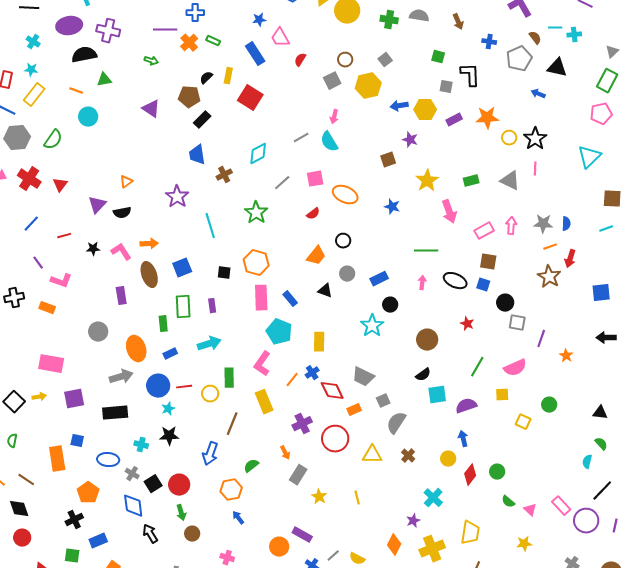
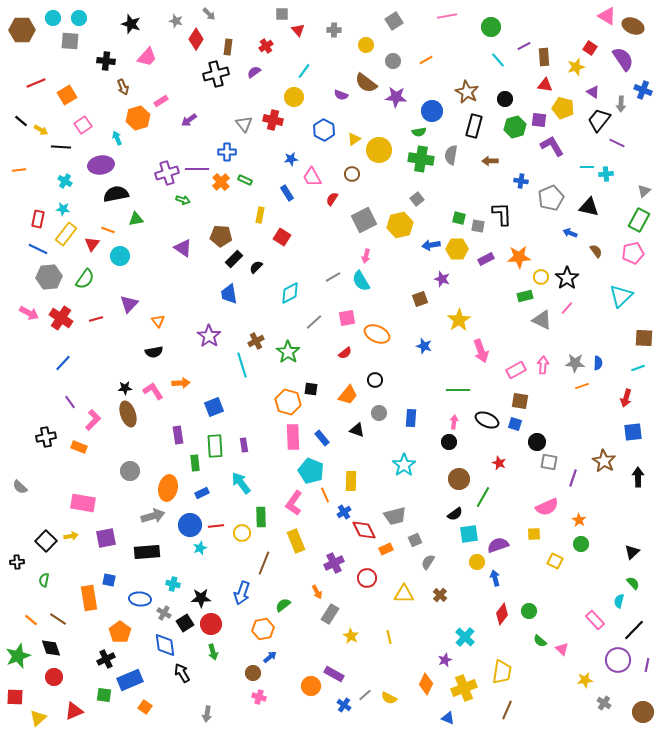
gray semicircle: (419, 16) -> (451, 155), turned -90
green cross: (389, 20) -> (421, 159), size x1.4
brown arrow: (458, 22) -> (490, 161), turned 112
purple cross: (108, 31) -> (167, 173), moved, turned -30
brown semicircle: (535, 38) -> (596, 251), moved
blue rectangle: (255, 54) -> (287, 193), size x0.7
green square: (438, 57) -> (459, 218), moved
brown circle: (345, 60) -> (352, 174), moved
black semicircle: (206, 78) -> (256, 267), moved
gray square: (332, 81) -> (364, 220), size x1.4
red square: (250, 98) -> (282, 237), size x0.7
pink line: (535, 169) -> (567, 308), turned 40
brown cross: (224, 175) -> (256, 341), moved
green rectangle: (471, 181) -> (525, 296), moved
orange triangle: (126, 182) -> (158, 321), turned -32
red triangle: (60, 185) -> (92, 244), moved
purple triangle: (97, 205) -> (129, 304), moved
red line: (64, 236) -> (96, 319), moved
red arrow: (570, 259) -> (626, 398), moved
black square: (224, 273) -> (311, 389), moved
brown ellipse: (149, 275) -> (128, 414), moved
brown star: (549, 277) -> (604, 461), moved
blue rectangle: (379, 279) -> (411, 418), turned -60
pink L-shape: (61, 281) -> (93, 420), turned -65
purple rectangle: (121, 296) -> (178, 435), moved
black circle: (390, 305) -> (449, 442), moved
black arrow: (606, 338) -> (638, 477), turned 90
cyan arrow: (209, 344) -> (241, 483), turned -110
orange ellipse: (136, 349) -> (168, 488), turned 30
orange star: (566, 356) -> (579, 520), moved
green line: (477, 367) -> (483, 497), moved
gray trapezoid: (363, 377) -> (395, 516), turned -40
orange line: (292, 380) -> (325, 495), moved, turned -63
black triangle: (600, 413) -> (632, 552), turned -49
gray semicircle: (396, 423) -> (428, 562), size x0.7
black star: (169, 436) -> (201, 598), moved
red circle: (335, 439) -> (367, 578), size x0.7
yellow circle: (448, 459) -> (477, 562), moved
pink rectangle: (561, 506) -> (595, 620), moved
blue arrow: (238, 518) -> (270, 657), turned 88
brown circle: (192, 534) -> (253, 673), moved
blue rectangle: (98, 541) -> (130, 680), size x1.4
yellow star: (524, 544) -> (585, 680), moved

